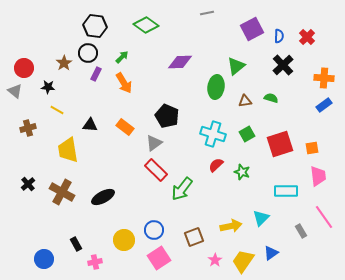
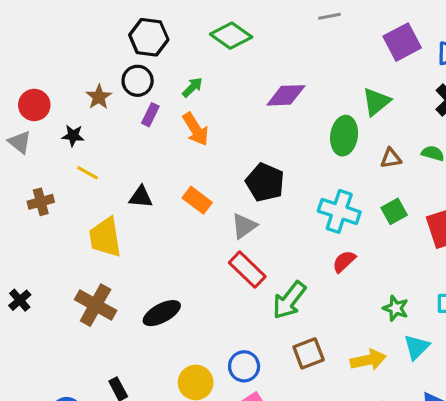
green star: (242, 172) -> (396, 308), moved
black cross: (28, 184) -> (20, 300), moved
brown square: (194, 237) -> (309, 353), moved

